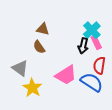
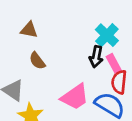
brown triangle: (43, 29) -> (29, 30), moved
pink rectangle: (96, 42) -> (114, 63), moved

